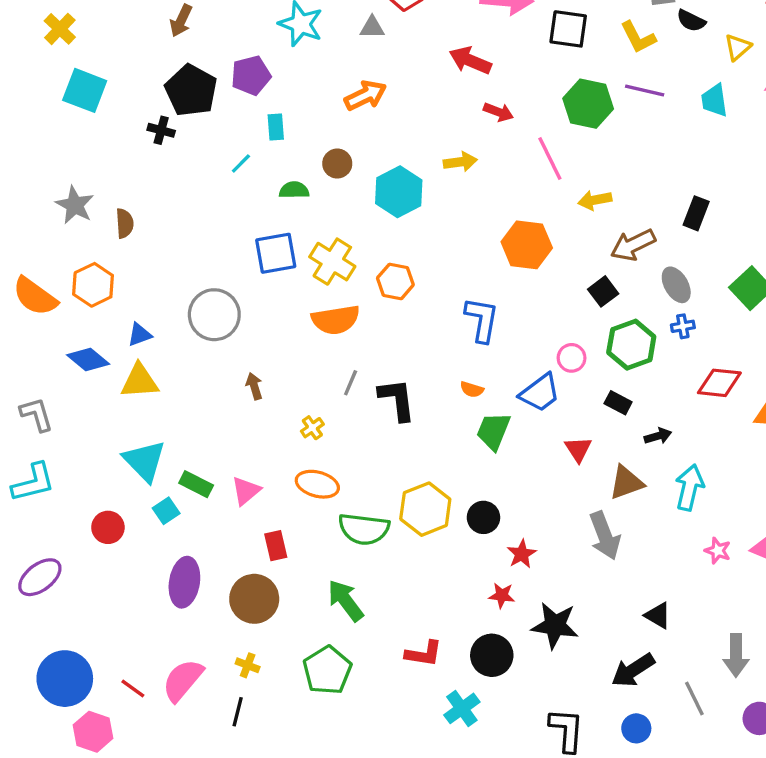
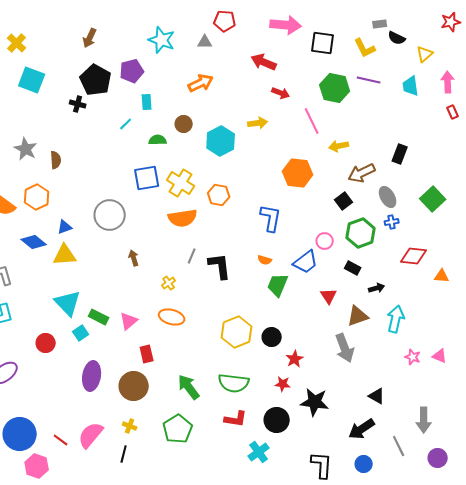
green semicircle: (364, 529) -> (234, 383), moved

